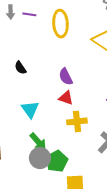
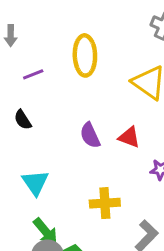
purple line: (29, 14) -> (33, 74), moved, turned -32
red triangle: (66, 98) -> (129, 137), moved

